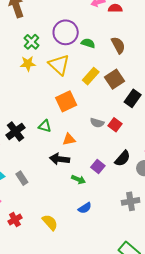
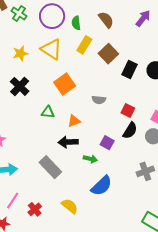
green cross: (32, 42) -> (19, 13), moved
green semicircle: (88, 43) -> (76, 23), turned -104
yellow rectangle: (91, 76) -> (84, 45), moved
red square: (115, 125) -> (128, 111), moved
black cross: (16, 131) -> (20, 86), moved
gray rectangle: (22, 178) -> (50, 167), moved, size x1.6
blue semicircle: (85, 208) -> (102, 186), size x1.6

